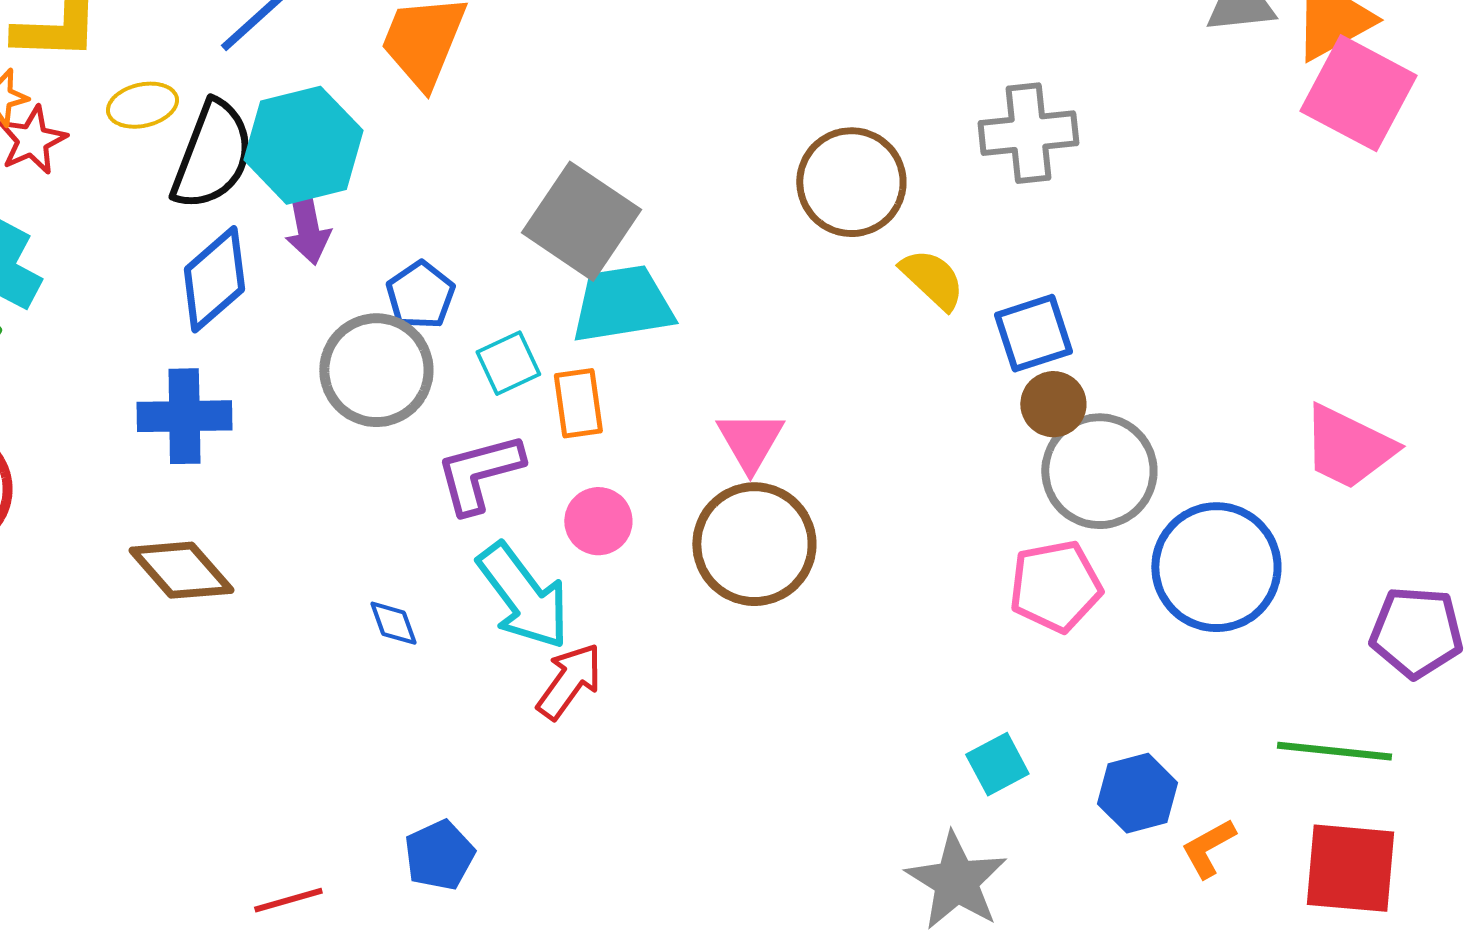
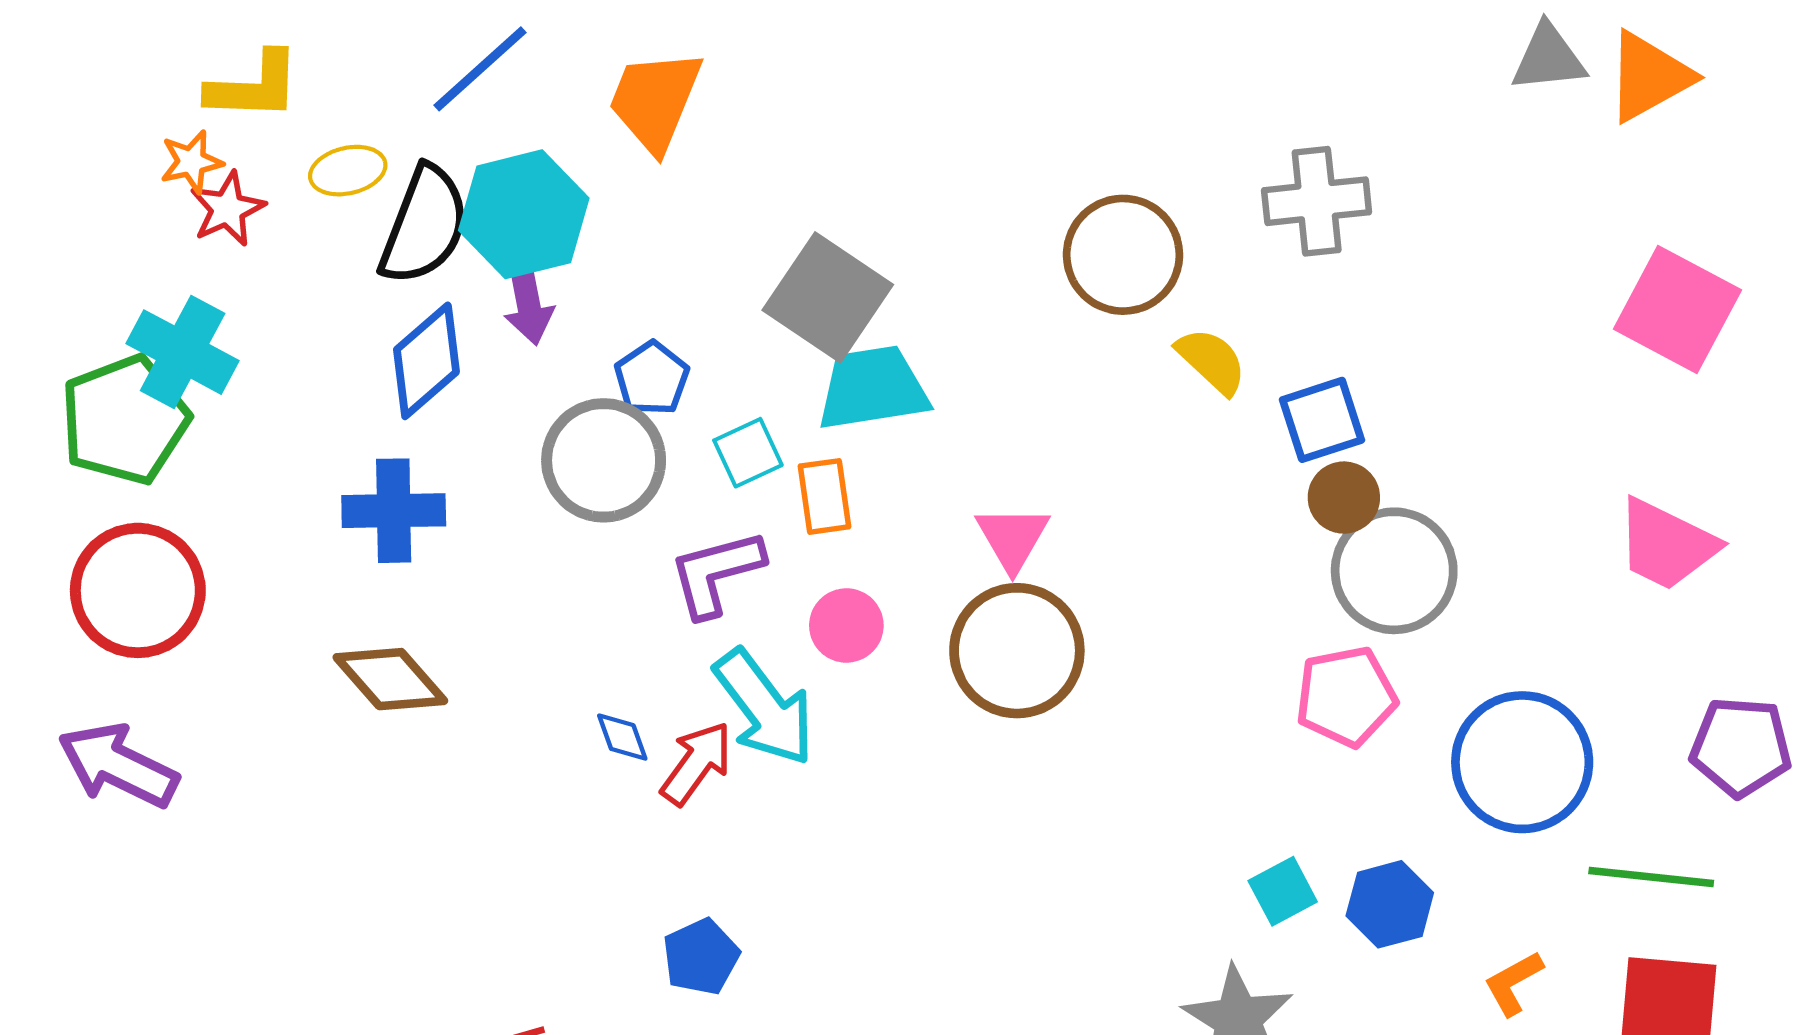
pink square: (1358, 93) -> (1677, 309), moved
blue circle: (1216, 567) -> (1522, 762), moved
red arrow: (569, 681) -> (697, 763), moved
blue hexagon: (1137, 793) -> (1390, 904), moved
blue pentagon: (439, 855) -> (701, 957), moved

